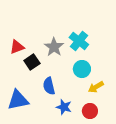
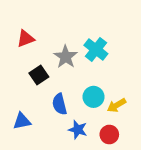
red triangle: (17, 47) -> (26, 39), moved
cyan circle: (82, 69) -> (94, 97), moved
blue triangle: (18, 100) -> (22, 121), size x0.7

